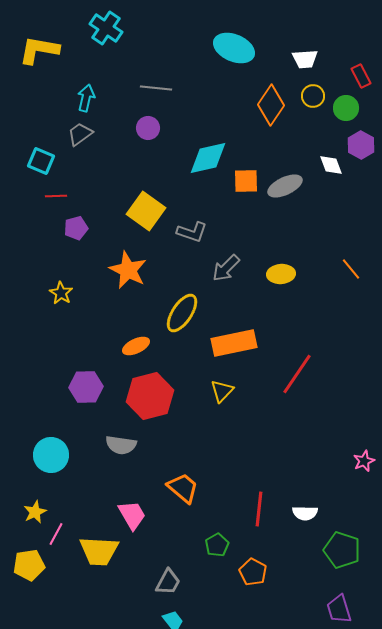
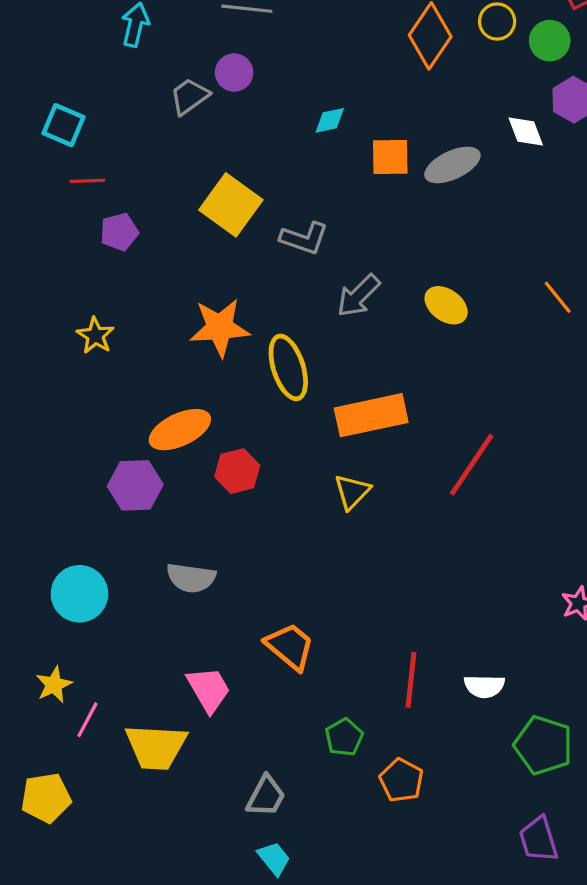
gray trapezoid: (80, 134) -> (189, 96), moved
cyan diamond: (208, 158) -> (330, 120), size x0.5
orange star: (128, 270) -> (220, 328), moved, turned -30
yellow ellipse: (281, 274) -> (446, 305), turned 40
yellow ellipse: (182, 313) -> (288, 367), turned -51
orange ellipse: (136, 346) -> (180, 430), moved, size x1.4
red hexagon: (150, 396) -> (237, 471), moved, size x0.6
yellow pentagon: (29, 565) -> (46, 798), moved

